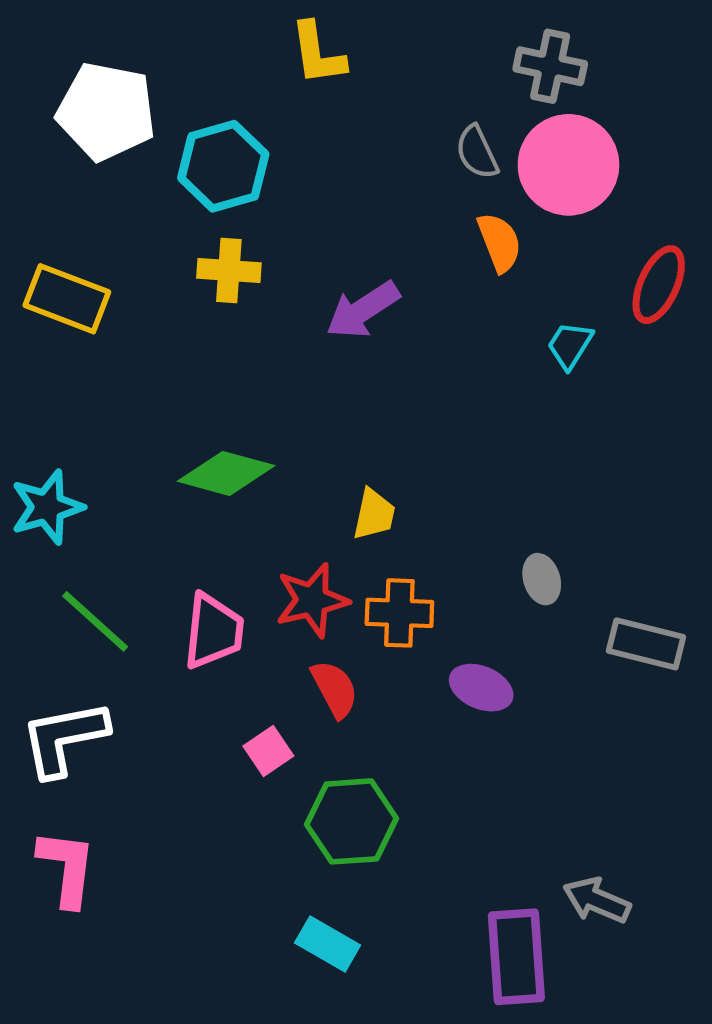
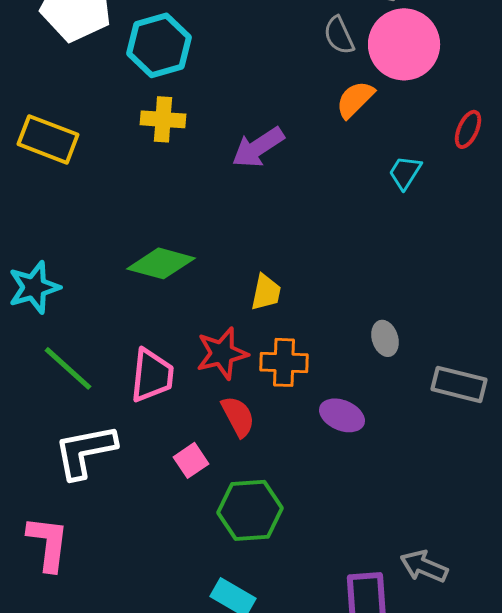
orange semicircle: (499, 242) -> (355, 99), turned -114
red ellipse: (659, 285) -> (468, 129), size x0.7
white L-shape: (64, 738) -> (85, 451), moved

